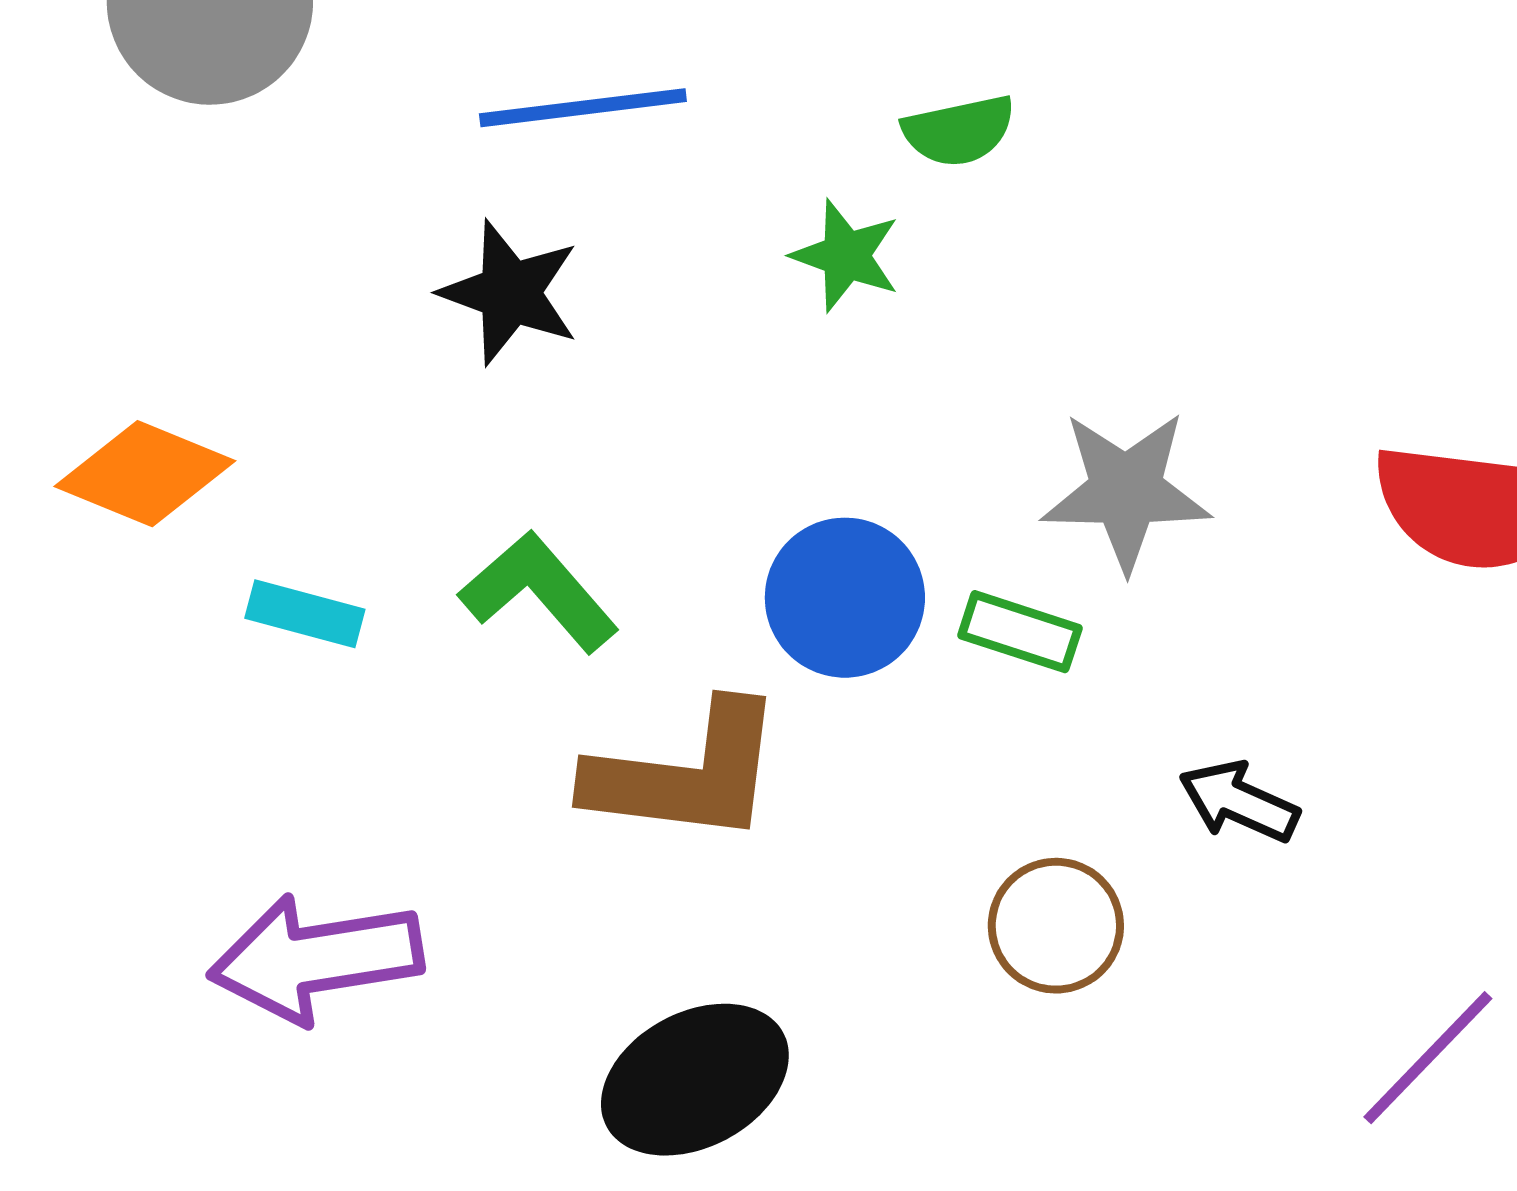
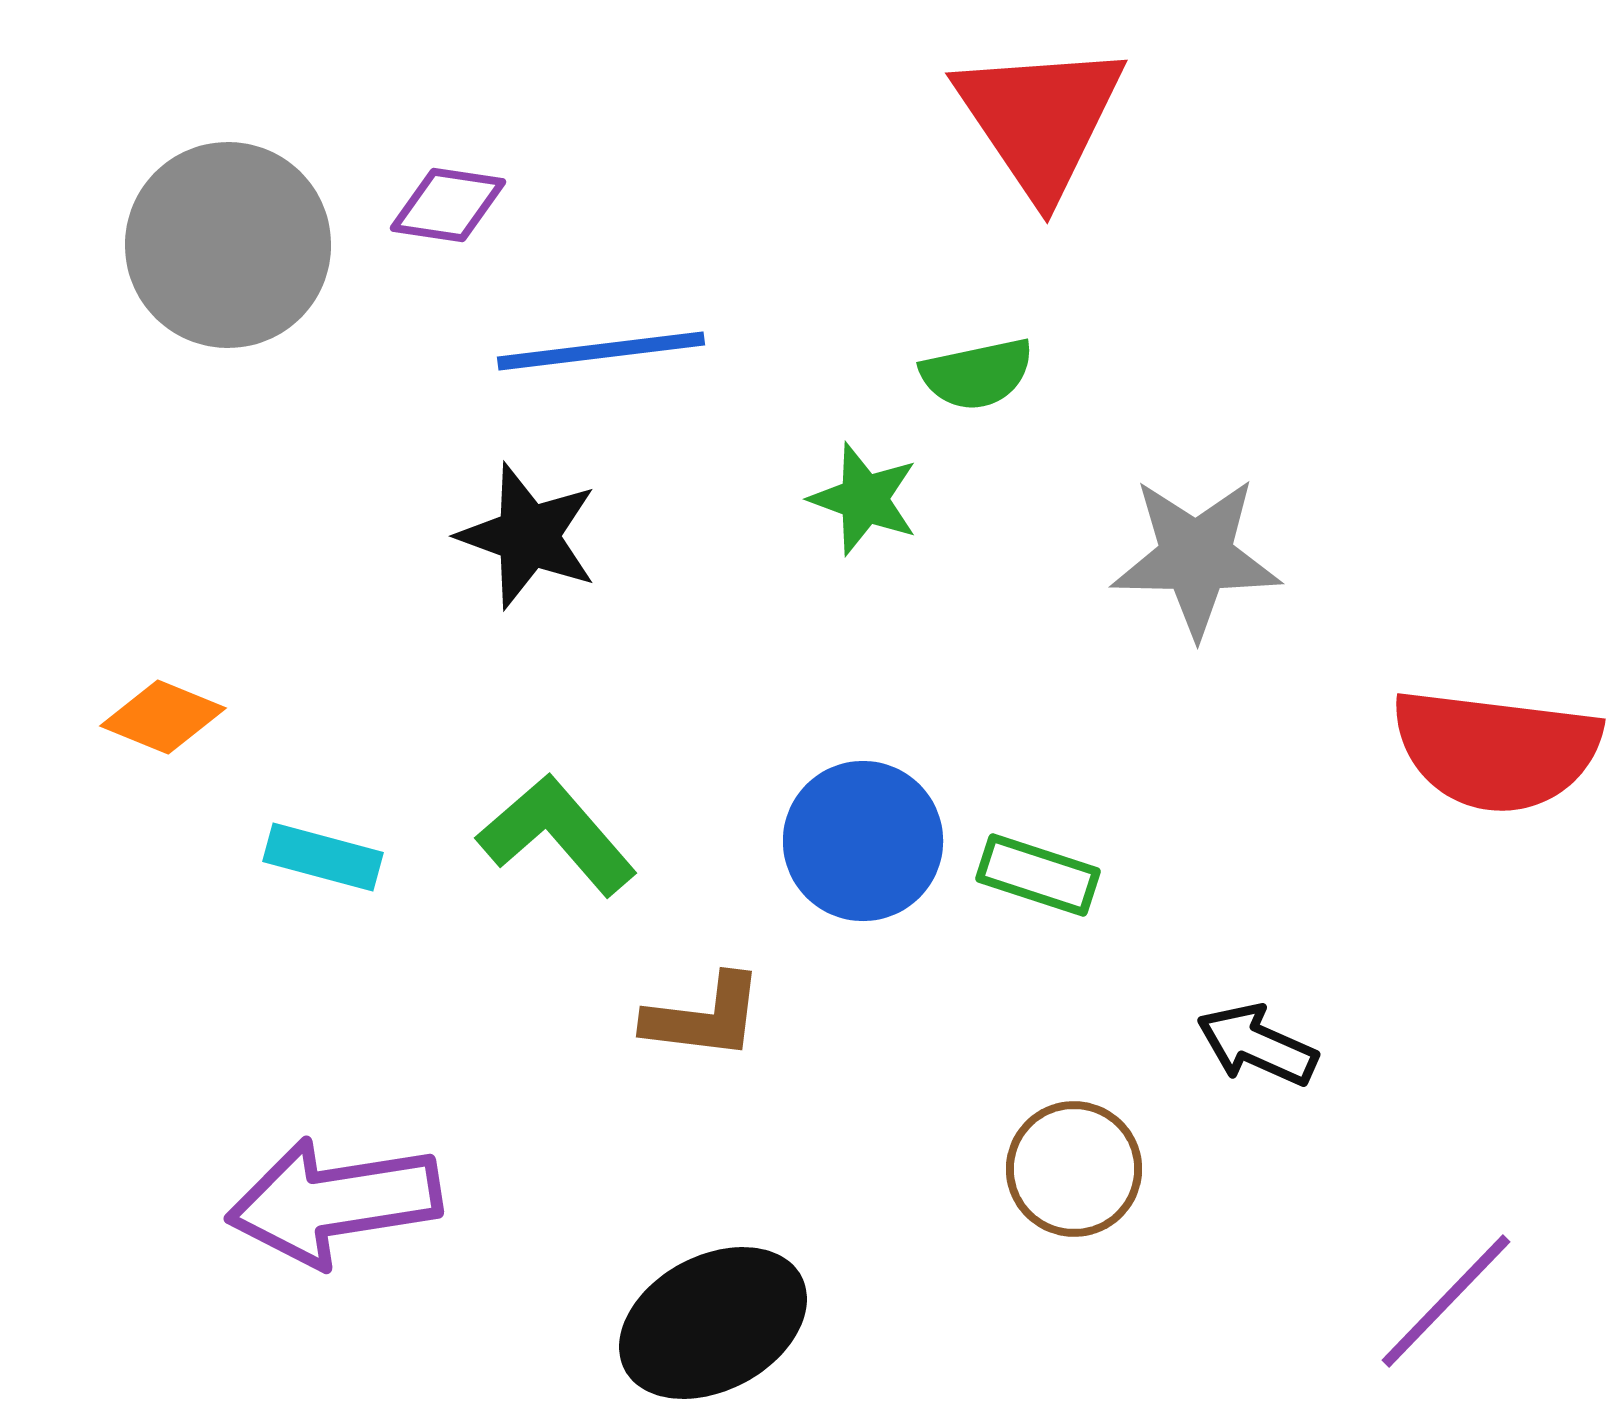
orange diamond: (145, 474) -> (163, 717), size x0.7
gray star: (1126, 491) -> (1196, 557), moved
brown L-shape: (686, 774) -> (704, 1017), size x0.6

